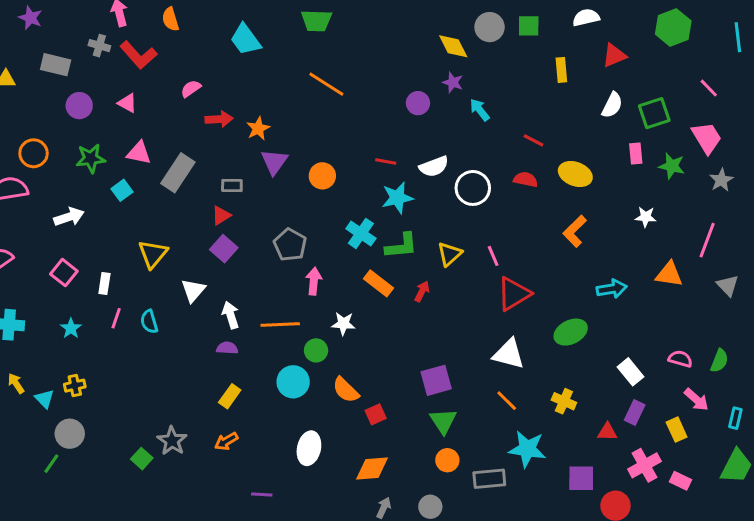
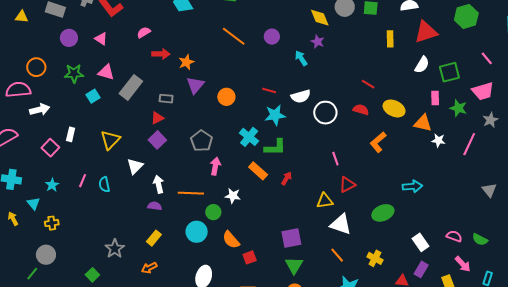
red triangle: (614, 55) -> (426, 32), size x1.4
purple circle: (418, 103) -> (272, 37), moved
cyan arrow: (480, 110) -> (301, 58), moved
pink trapezoid: (707, 138) -> (483, 91), turned 100
white arrow: (69, 217) -> (40, 110), moved
orange L-shape: (575, 231) -> (378, 142), moved
pink line: (707, 240) -> (469, 144), moved
yellow triangle: (450, 254) -> (325, 201), moved, turned 30
orange triangle: (669, 274) -> (423, 123), moved
white rectangle: (104, 283) -> (71, 134), moved
red triangle: (514, 294) -> (347, 185), size x0.7
green semicircle: (719, 361) -> (480, 239), turned 91
cyan triangle: (45, 399) -> (33, 203), moved
gray star: (172, 441) -> (115, 249), moved

